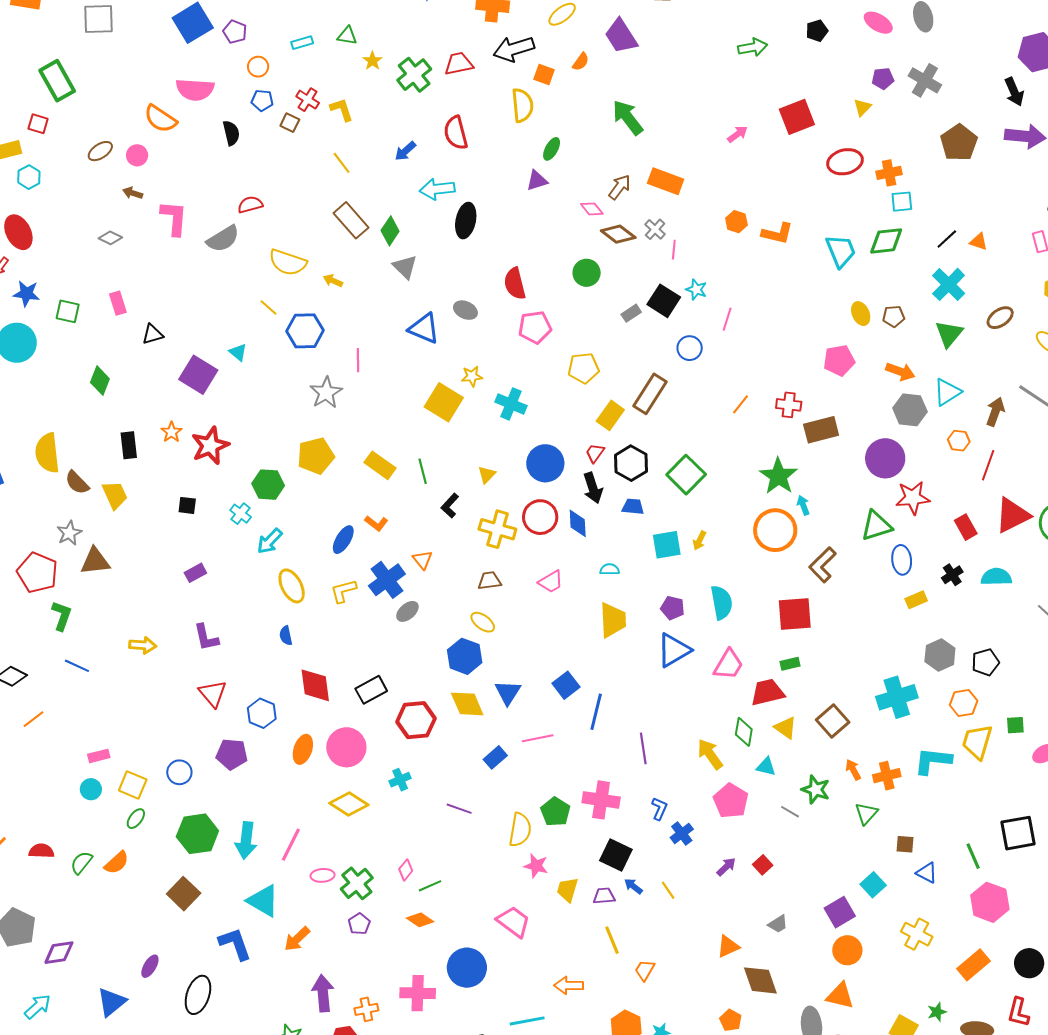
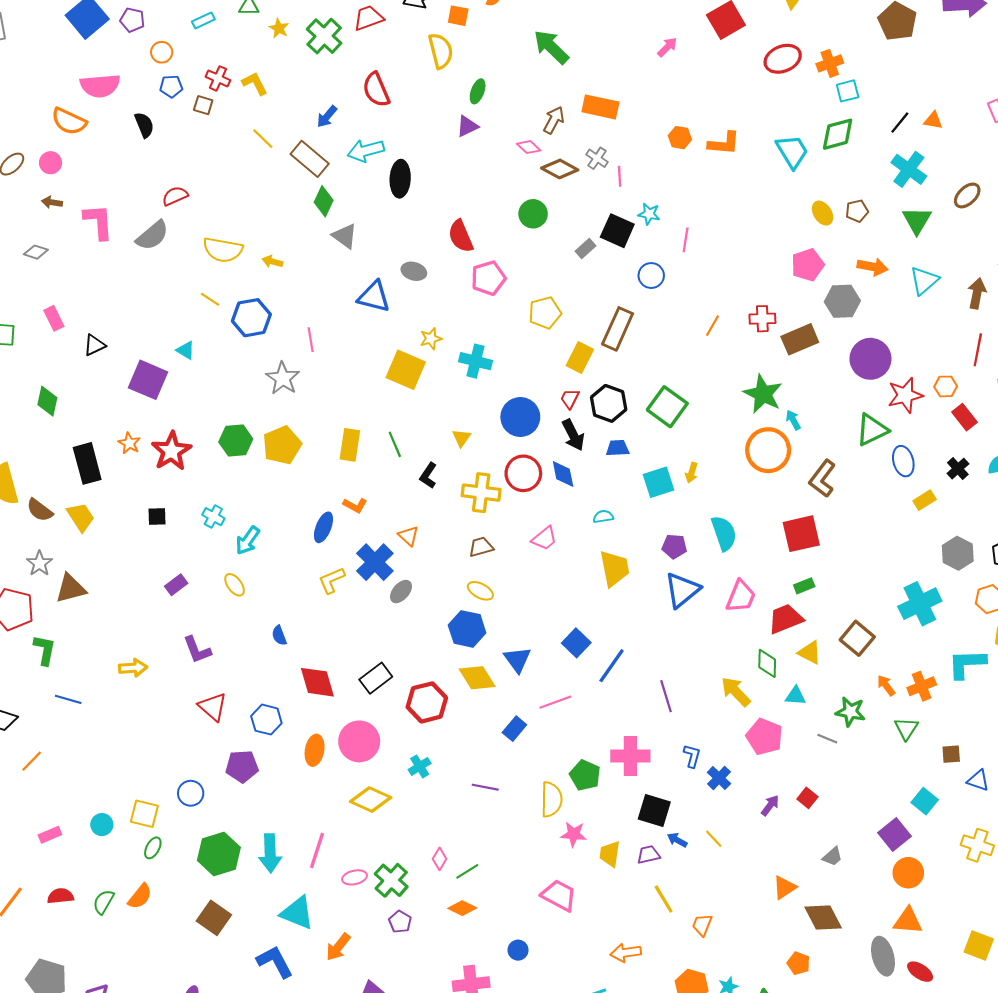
brown rectangle: (351, 220) -> (310, 159), moved
gray hexagon: (910, 410) -> (842, 301), moved
orange hexagon: (959, 441) -> (946, 386), moved
black rectangle: (129, 445) -> (87, 463), size x1.4
yellow rectangle: (380, 465) -> (350, 445), turned 72
green hexagon: (268, 485) -> (236, 441), moved
yellow ellipse: (292, 586) -> (235, 585), moved, size x0.7
blue line: (596, 712) -> (612, 666), turned 30
pink rectangle: (99, 756) -> (50, 835), moved
blue circle: (467, 968) -> (518, 950), size x0.5

